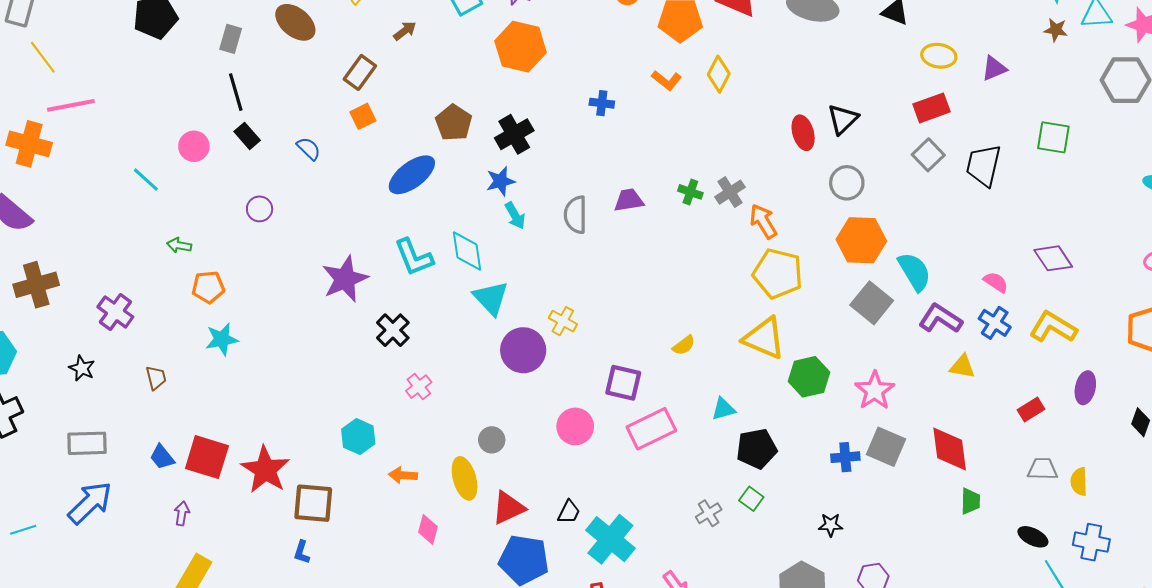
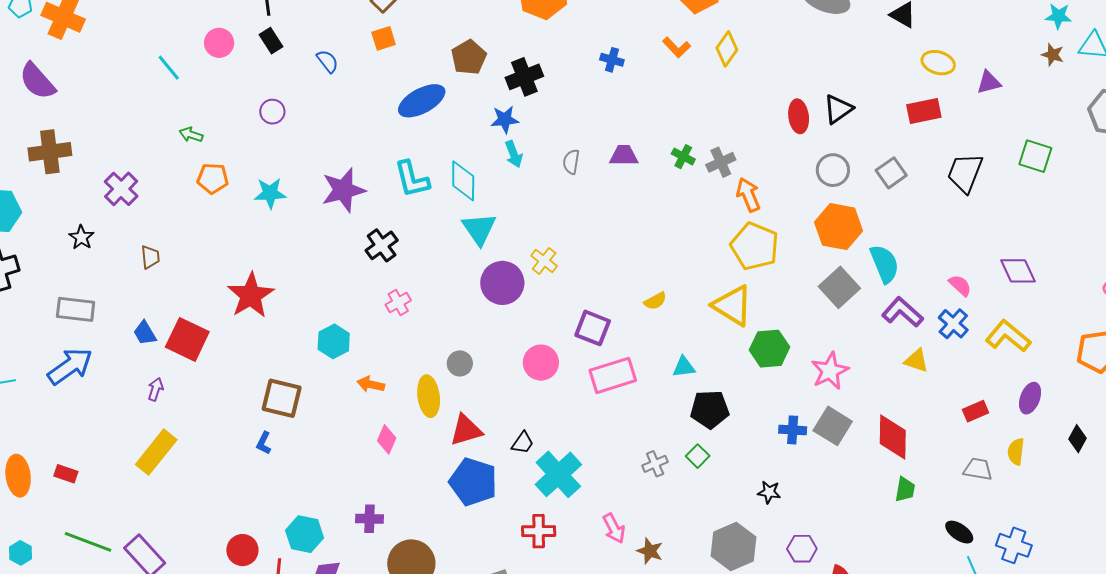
gray square: (928, 155) -> (891, 173), moved
gray semicircle: (576, 215) -> (571, 162), size x0.7
cyan star: (222, 339) -> (270, 193), moved
red star: (265, 470) -> (251, 295), moved
yellow semicircle: (1079, 482) -> (1016, 452), moved

